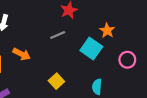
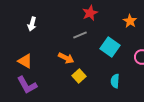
orange star: (107, 30) -> (130, 21), moved
orange arrow: (22, 54) -> (66, 58), moved

